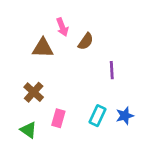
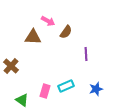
pink arrow: (62, 27) -> (48, 21), turned -40
brown cross: (34, 92) -> (11, 66), moved
cyan rectangle: (97, 116) -> (66, 86), moved, turned 42

